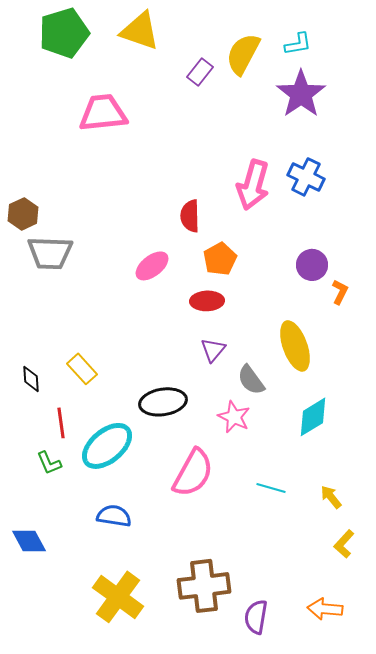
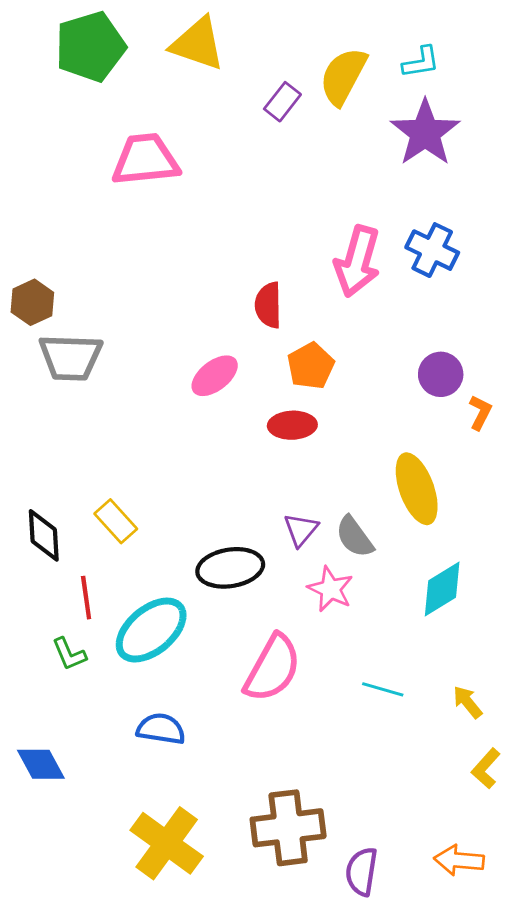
purple triangle: (213, 350) -> (301, 530), moved
black diamond: (31, 379) -> (44, 535), size x1.4

